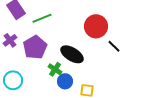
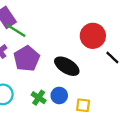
green line: (42, 18) -> (16, 30), moved, turned 54
green cross: (55, 69) -> (39, 98), moved

